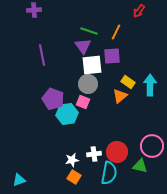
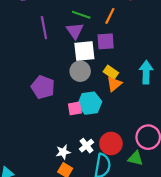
purple line: (42, 55) -> (44, 28), moved
yellow rectangle: (128, 82) -> (111, 72), moved
pink square: (83, 102) -> (75, 108), moved, turned -32
cyan hexagon: (67, 114) -> (90, 103), moved
white cross: (94, 154) -> (87, 146), turned -32

